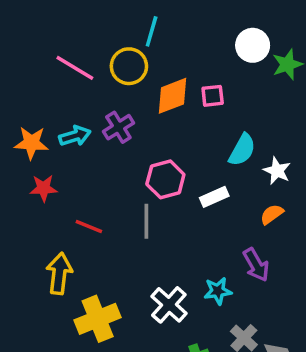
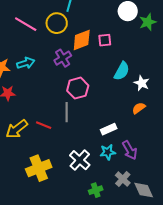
purple cross: (118, 127) -> (63, 58), moved
white rectangle: (214, 197) -> (109, 129), moved
red line: (89, 226) -> (44, 125), moved
purple arrow: (256, 265) -> (130, 150), moved
yellow arrow: (59, 273) -> (17, 129), moved, turned -135

